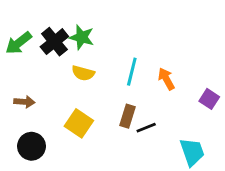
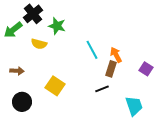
black cross: (54, 42) -> (33, 14), moved
cyan line: (132, 72) -> (92, 50), turned -42
yellow semicircle: (83, 73) -> (39, 44), moved
brown rectangle: (128, 116) -> (111, 69), moved

